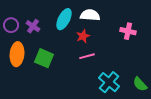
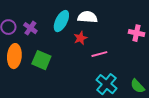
pink cross: (128, 31) -> (136, 33), moved
pink line: (87, 56) -> (99, 54), moved

